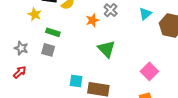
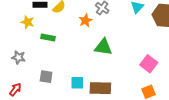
green triangle: (107, 49) -> (103, 47), turned -30
gray square: (48, 50) -> (46, 77), moved
red arrow: (20, 72) -> (15, 89), moved

